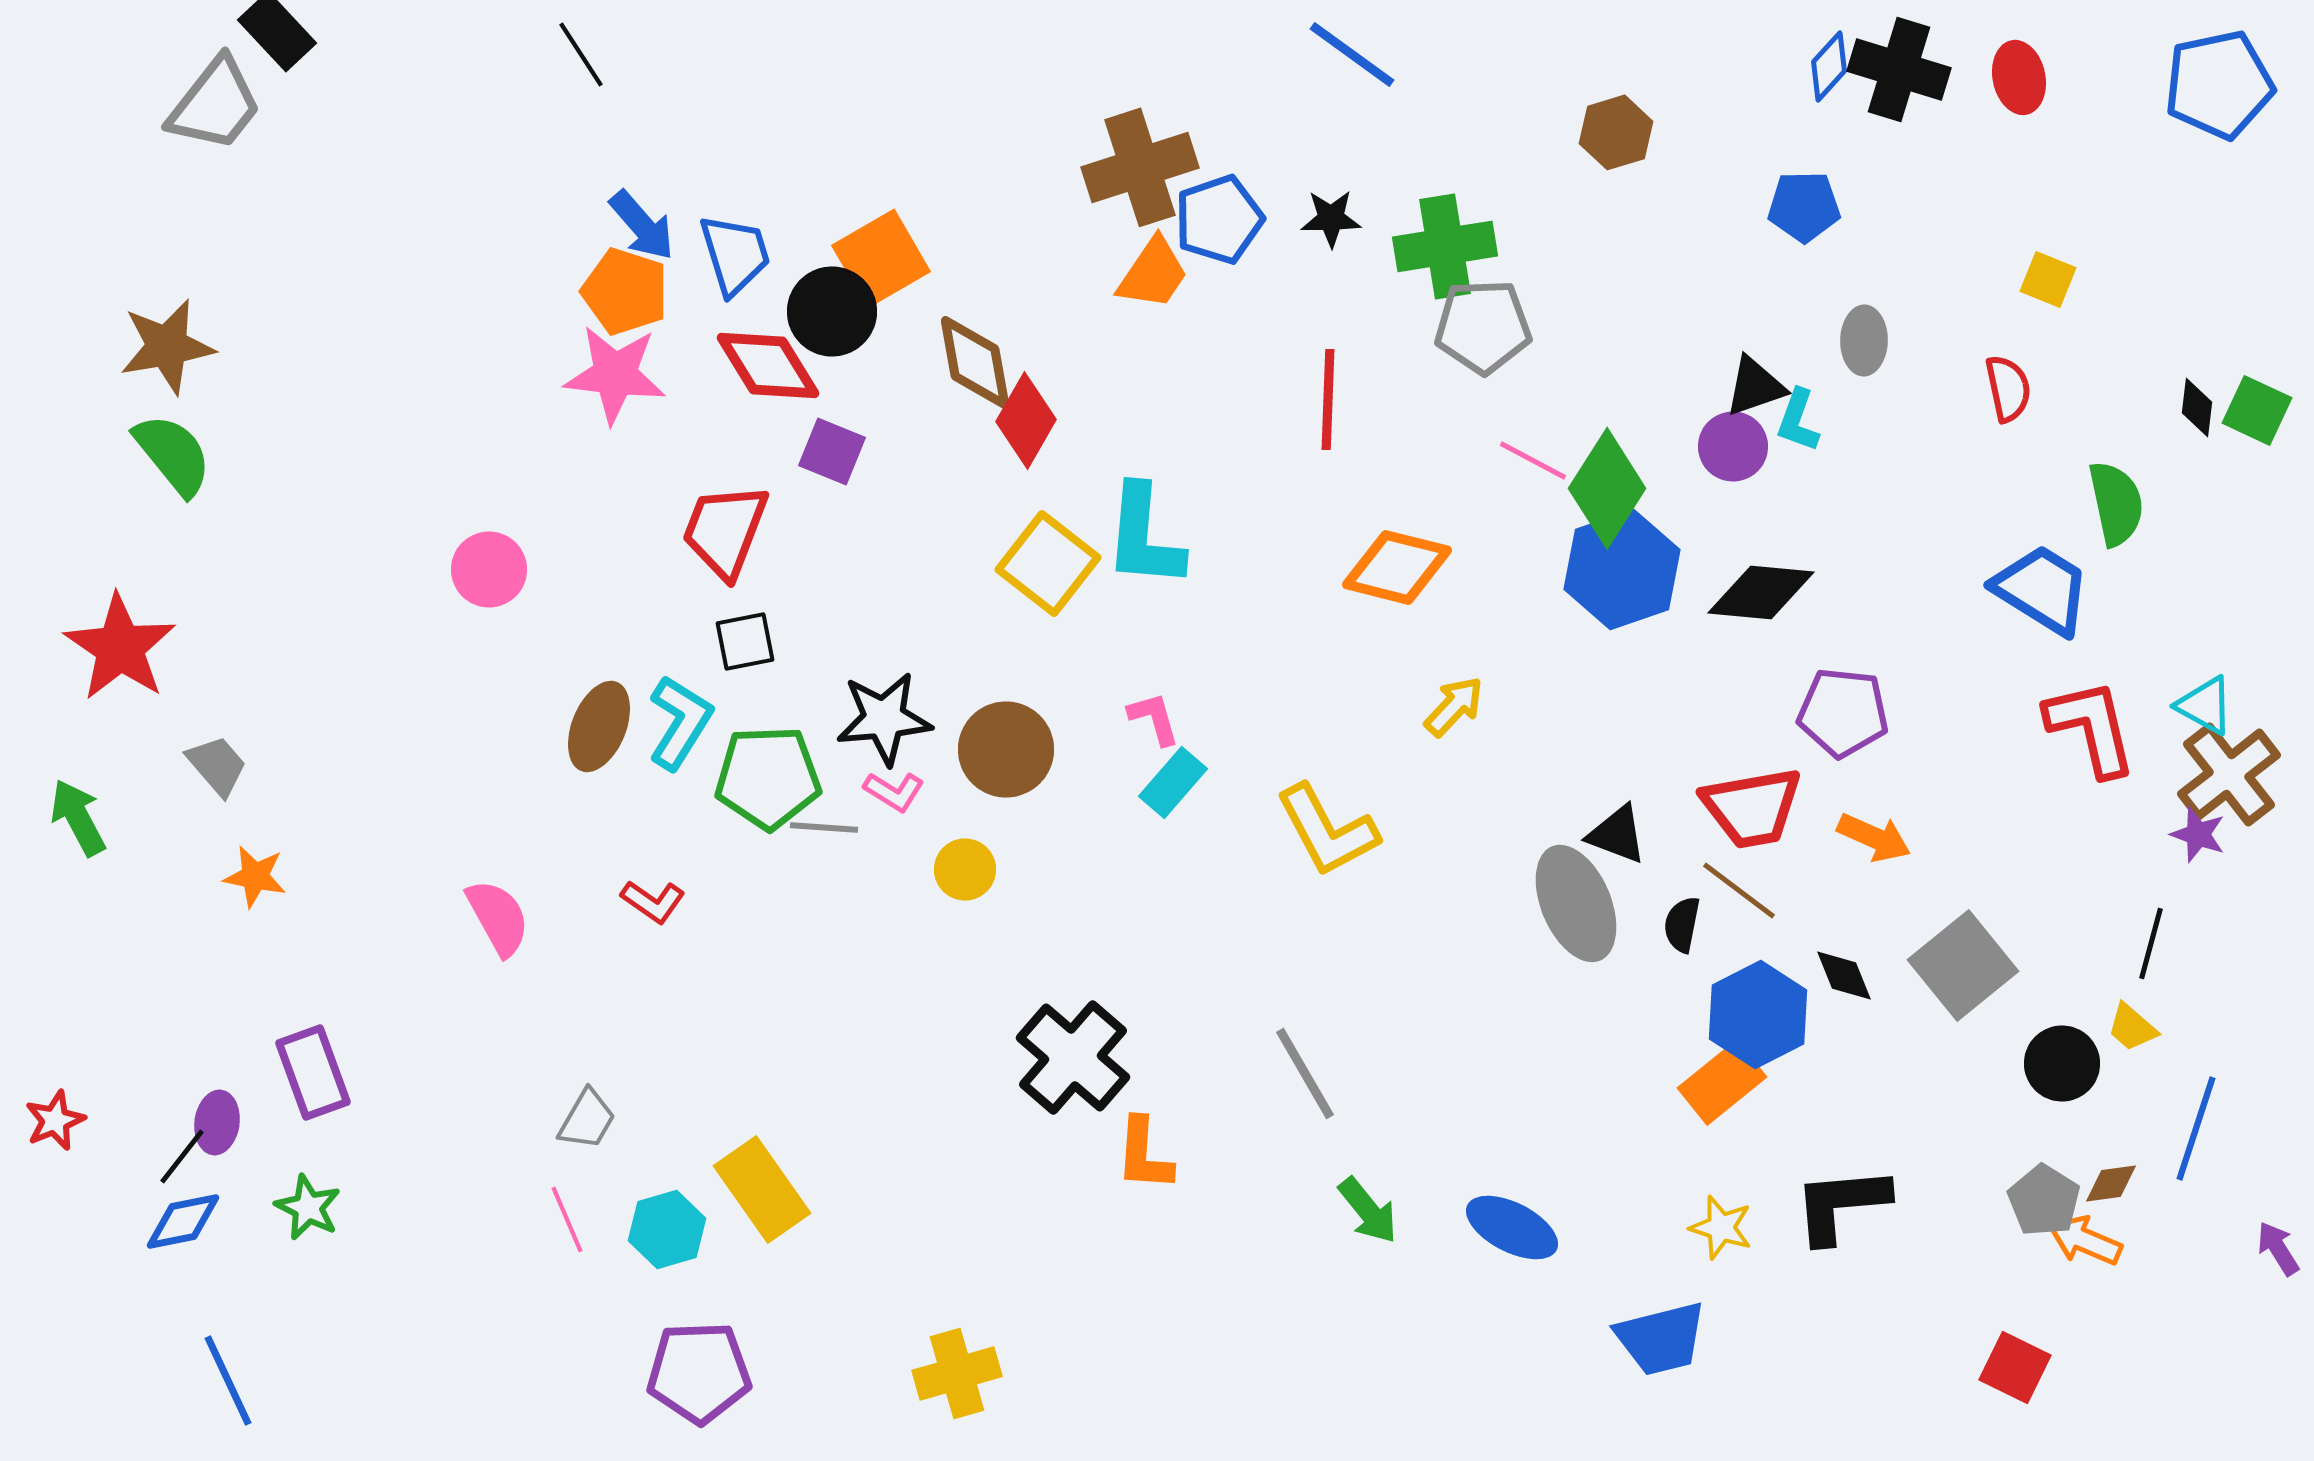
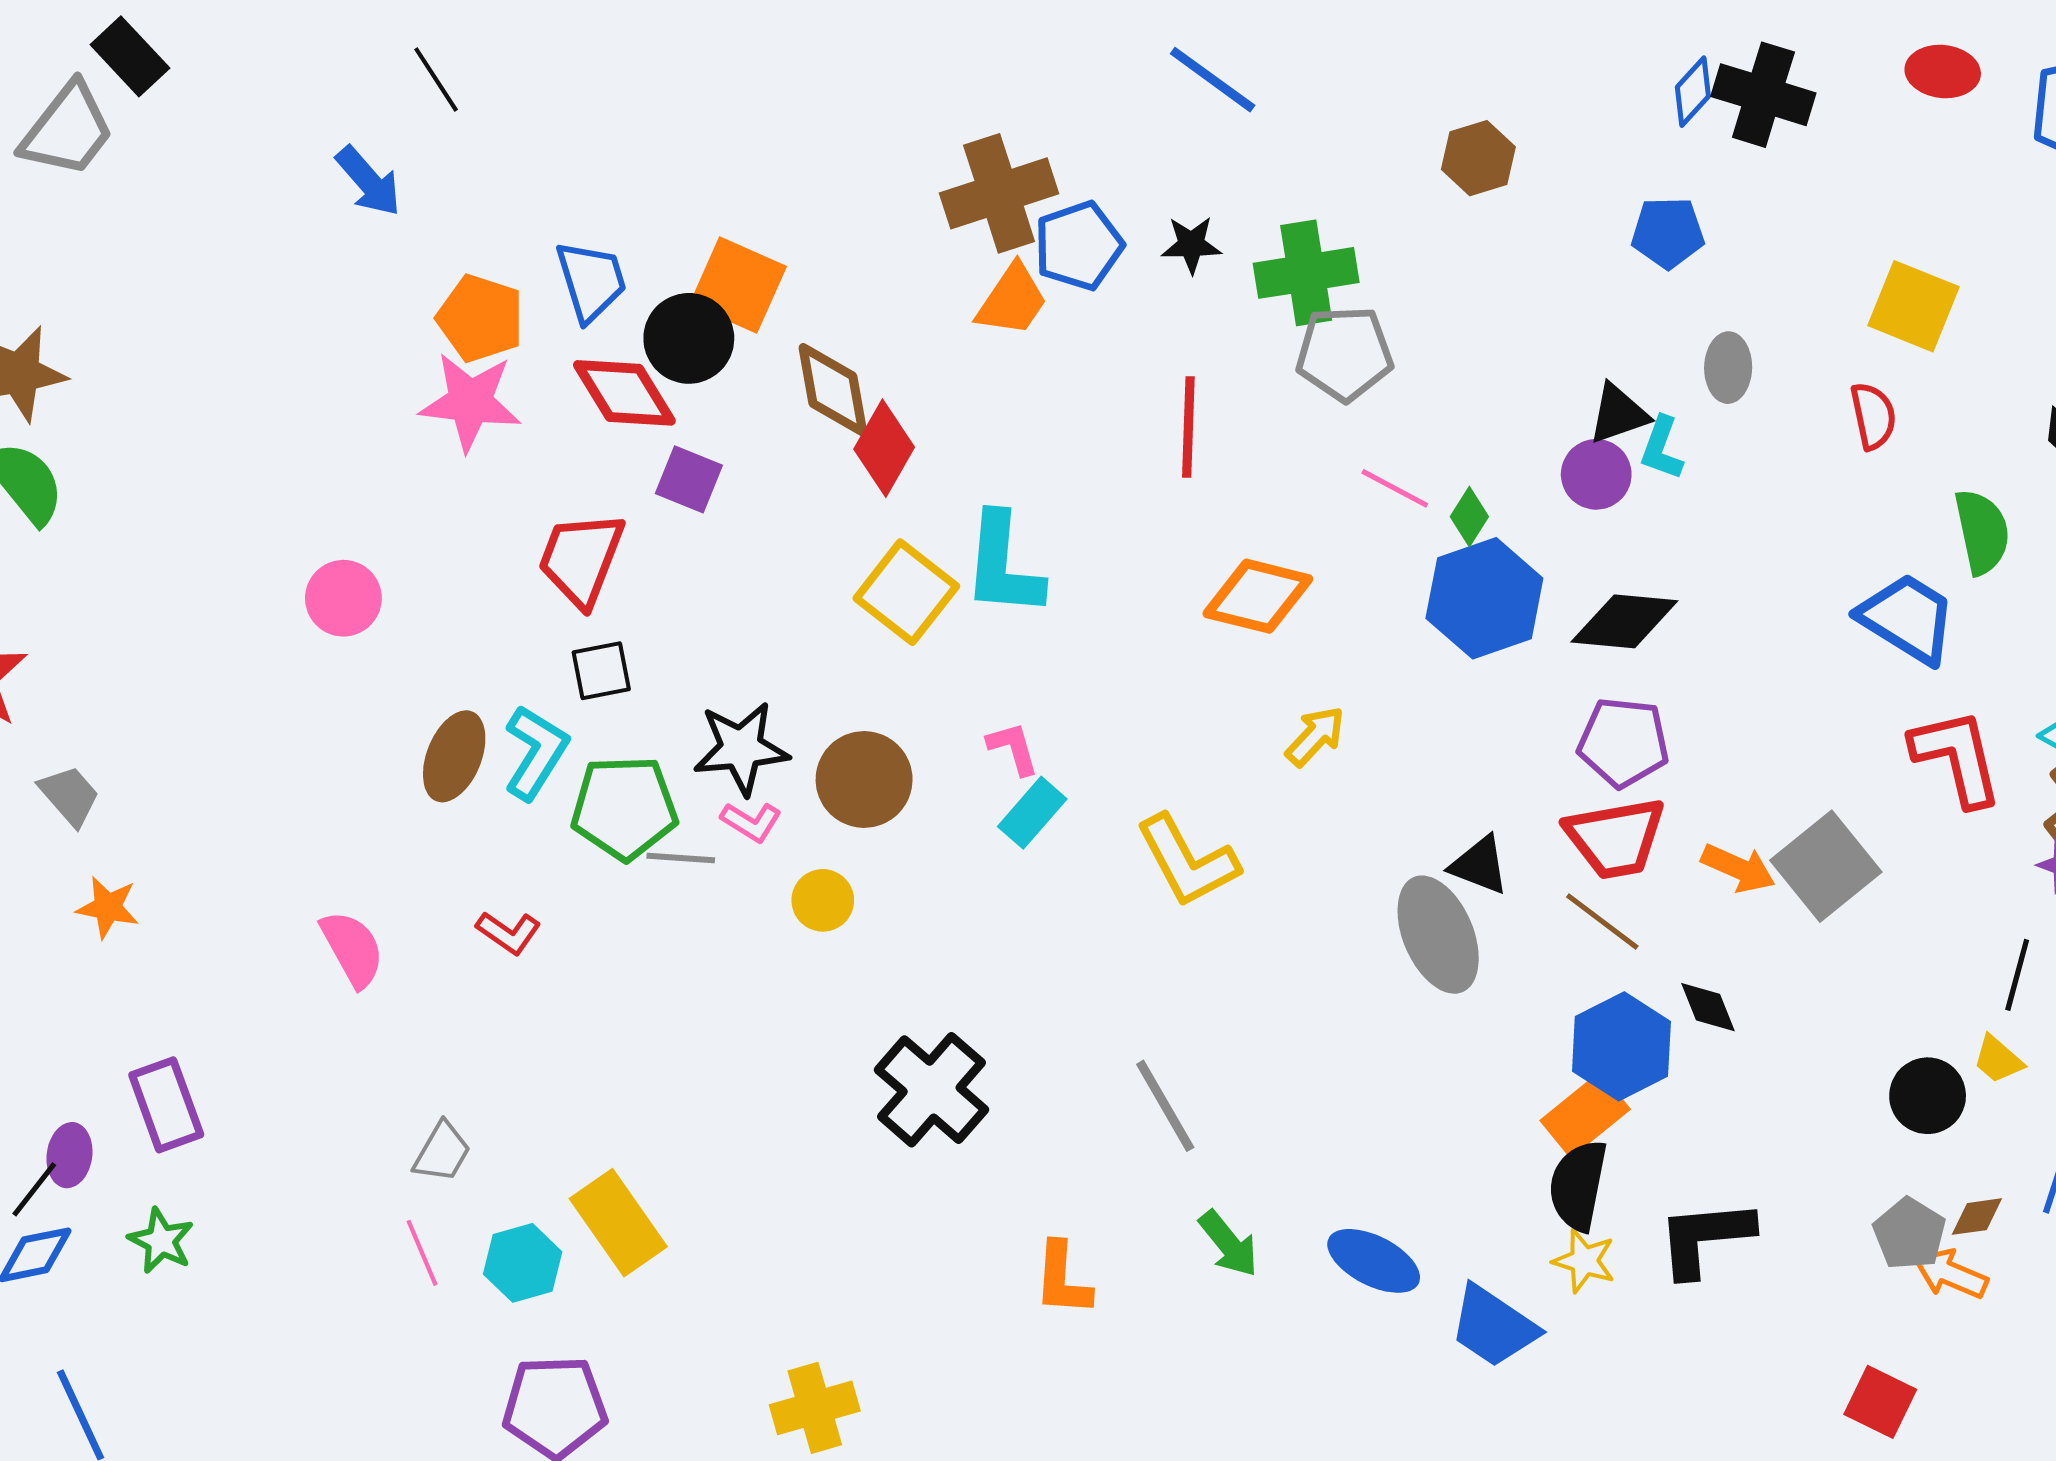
red ellipse: (2019, 77) -> (1943, 72), moved, turned -72
blue arrow: (642, 225) -> (369, 181), moved
orange square: (881, 258) -> (738, 285), turned -36
yellow square: (2048, 279) -> (1913, 306), size x1.6
green diamond: (1607, 488) -> (1469, 517), size x0.5
purple pentagon: (1843, 712) -> (1623, 742), moved
black semicircle: (1682, 924) -> (1578, 1185), moved, size x1.6
gray square: (1963, 965) -> (1826, 866), moved
orange L-shape: (1144, 1154) -> (1062, 1279), moved
blue trapezoid: (1661, 1338) -> (1494, 1326), moved, turned 48

